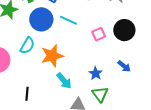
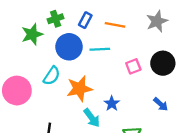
cyan line: (68, 20) -> (100, 49), turned -30
blue star: (96, 73) -> (112, 103), moved

